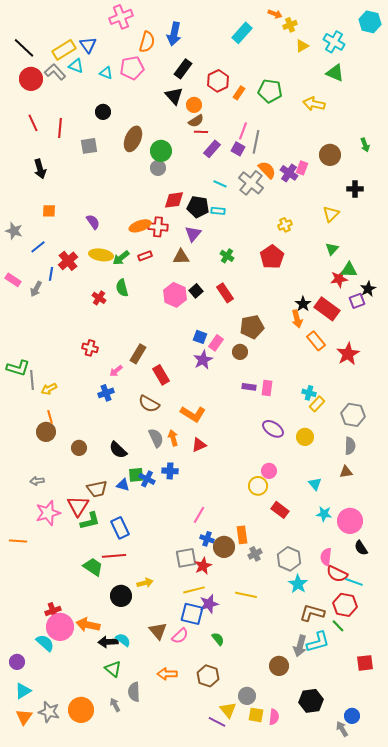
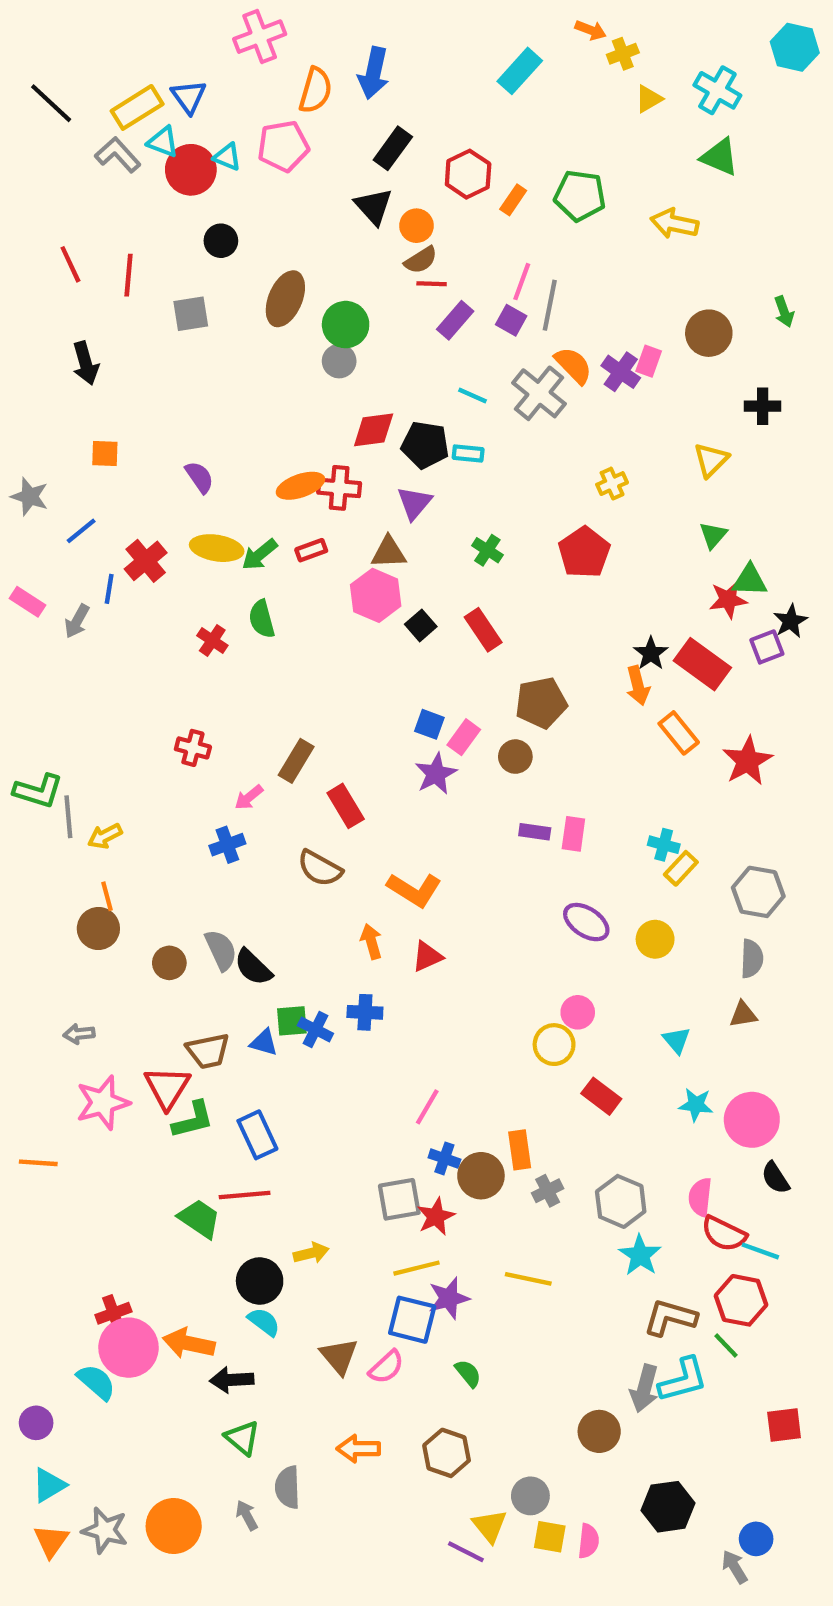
red circle: (31, 79) -> (191, 170), moved
pink hexagon: (175, 295) -> (376, 595), moved
gray semicircle: (156, 438) -> (221, 950), moved
cyan semicircle: (123, 640) -> (264, 1322), moved

